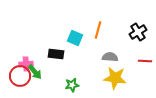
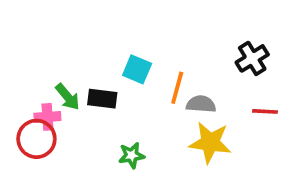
orange line: (98, 30) -> (177, 88), moved
green arrow: (35, 72) -> (68, 97), moved

